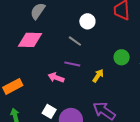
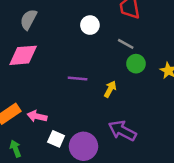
gray line: (75, 41) -> (126, 44), moved
pink arrow: (56, 78) -> (37, 116), moved

